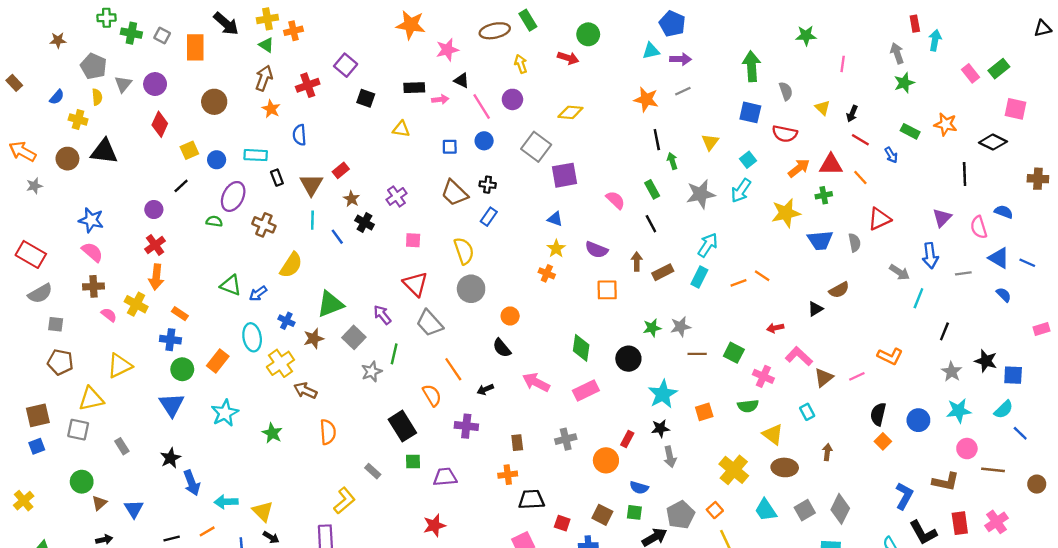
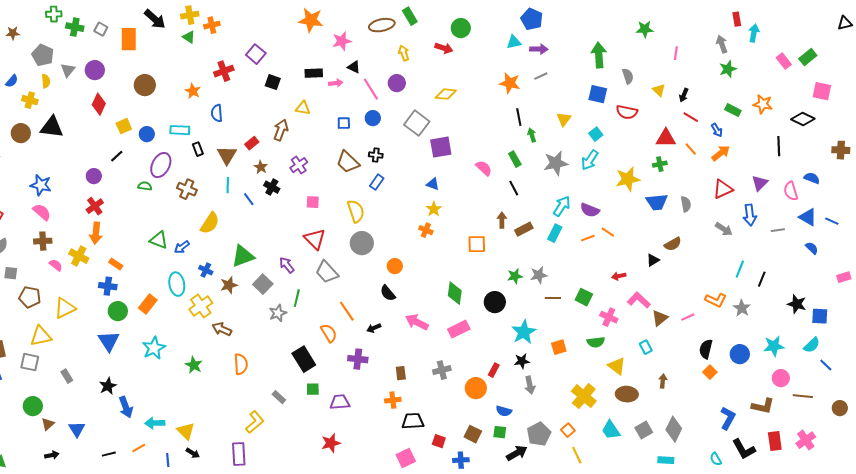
brown arrow: (264, 78) -> (281, 130), moved
orange arrow: (799, 168) -> (721, 153), moved
red triangle: (879, 219) -> (723, 189), moved
purple semicircle: (596, 250) -> (590, 210), moved
cyan line: (918, 298) -> (740, 269), moved
brown pentagon: (60, 362) -> (30, 297), moved
gray star: (952, 372) -> (742, 308), moved

